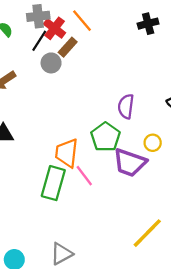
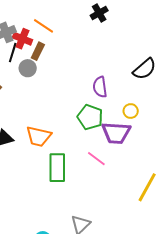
orange trapezoid: (67, 153) -> (39, 136), moved, turned -68
pink line: (84, 176) -> (96, 159), moved

